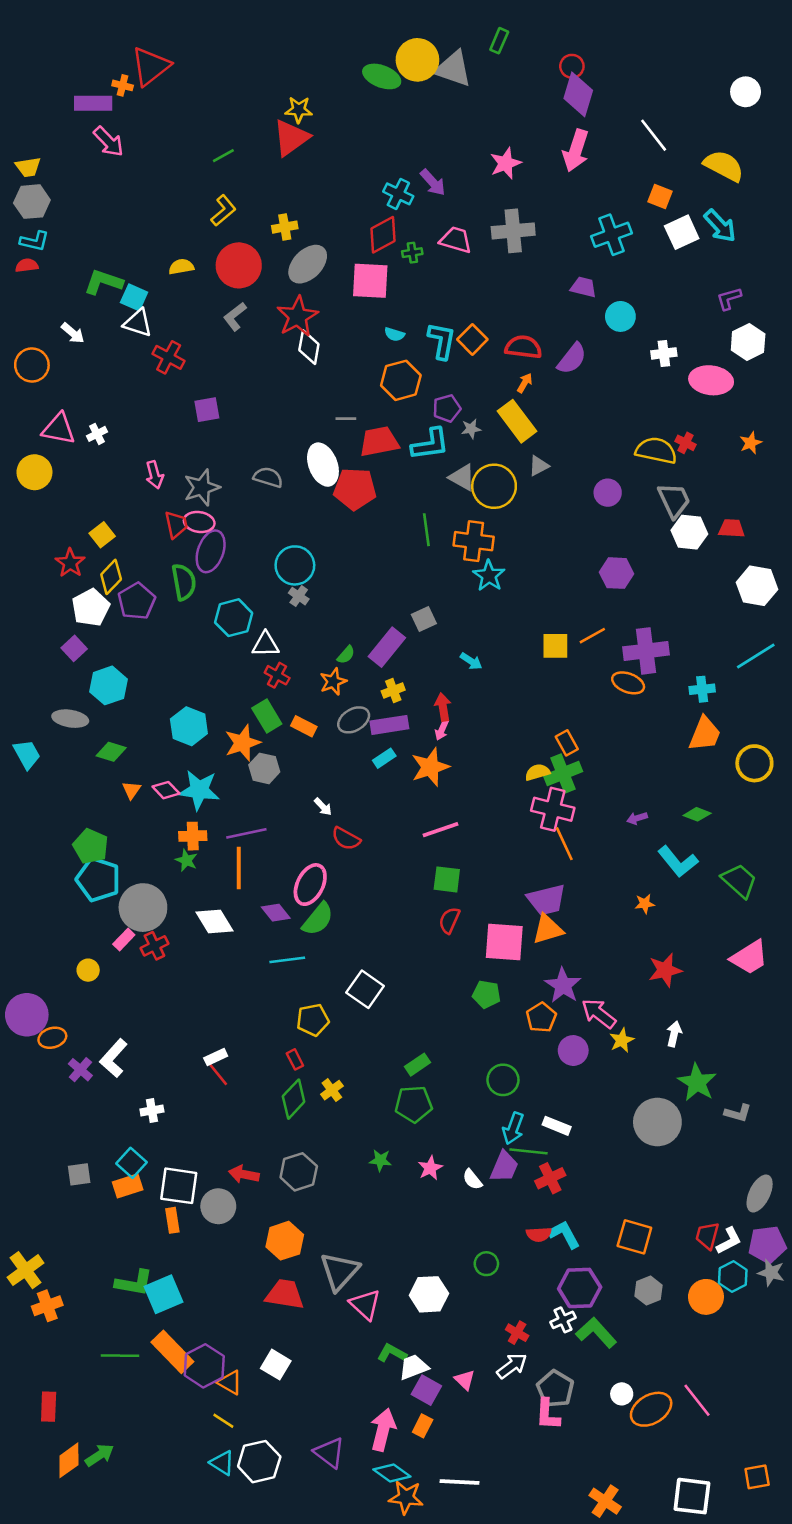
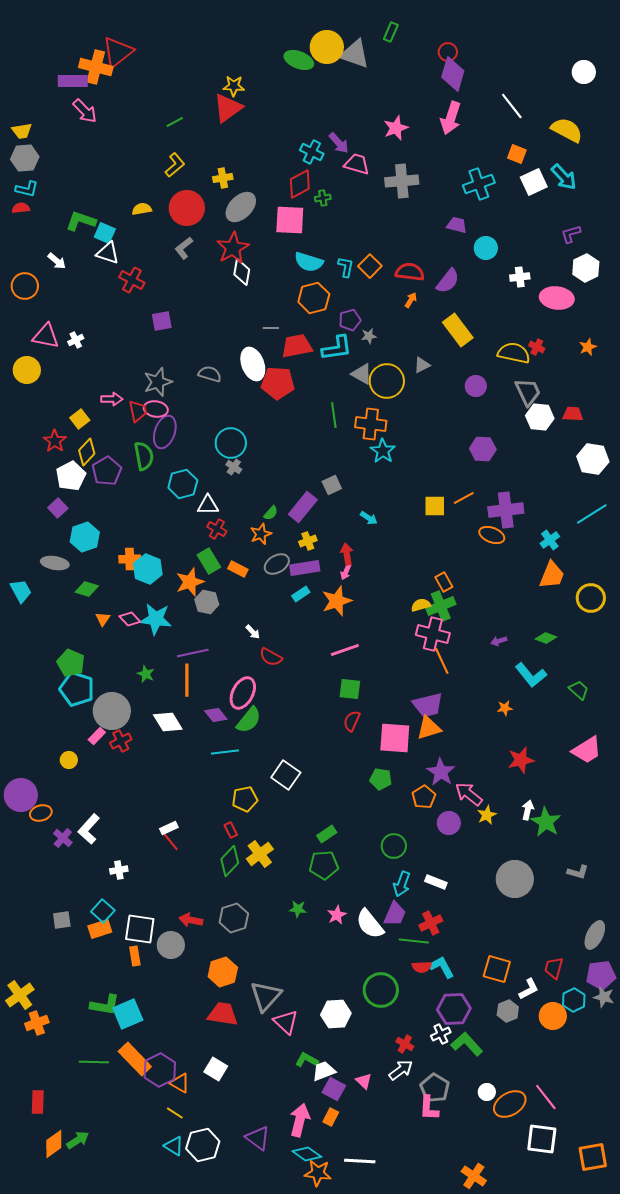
orange cross: (123, 85) -> (96, 67), size x2.0
pink trapezoid: (456, 240) -> (357, 164), moved
cyan semicircle: (394, 334) -> (309, 262), size x1.8
cyan L-shape: (442, 341) -> (346, 267), size x0.7
yellow rectangle: (517, 421) -> (458, 330), moved
pink arrow: (154, 475) -> (112, 399), moved, turned -75
cyan cross: (702, 689) -> (550, 540), turned -30
orange cross: (193, 836) -> (130, 559), moved
green trapezoid: (739, 881) -> (579, 690), size x0.7
green star: (697, 1082) -> (546, 822), moved
yellow cross: (332, 1090) -> (260, 854), size x1.5
green line: (529, 1151) -> (414, 941), moved
white semicircle: (472, 1179) -> (370, 924), size x1.8
white L-shape: (729, 1241) -> (529, 989), moved
green circle: (486, 1264) -> (381, 990), size x1.8
orange square: (757, 1477) -> (593, 1157), size x1.4
white square: (692, 1496) -> (542, 1139), moved

